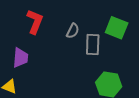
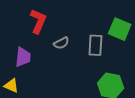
gray semicircle: (73, 31) -> (61, 43), moved, turned 35

